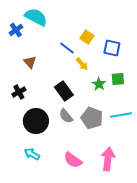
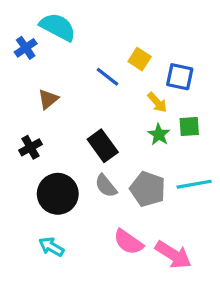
brown triangle: (30, 62) -> (48, 99), turned 32
yellow arrow: (82, 64) -> (157, 102), moved
pink arrow: (108, 159) -> (173, 255), turned 115
pink semicircle: (73, 160) -> (128, 242), moved

